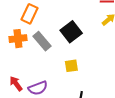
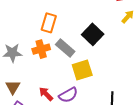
yellow square: (71, 66) -> (82, 70), moved, size x1.5

